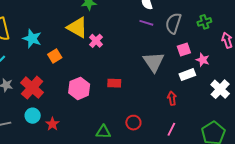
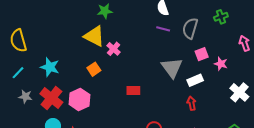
green cross: (204, 22) -> (221, 17), moved
cyan star: (32, 39) -> (50, 67), moved
orange square: (55, 56) -> (94, 69), moved
white rectangle: (187, 75) -> (195, 80), moved
pink hexagon: (79, 88) -> (79, 99), moved

